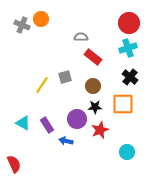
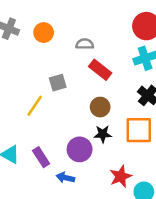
orange circle: (41, 19) -> (44, 33), moved
gray square: (65, 77) -> (58, 83), moved
red star: (100, 130) -> (121, 176), moved

